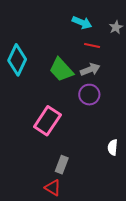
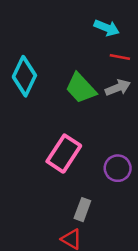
purple circle: (89, 95) -> (118, 168), moved

